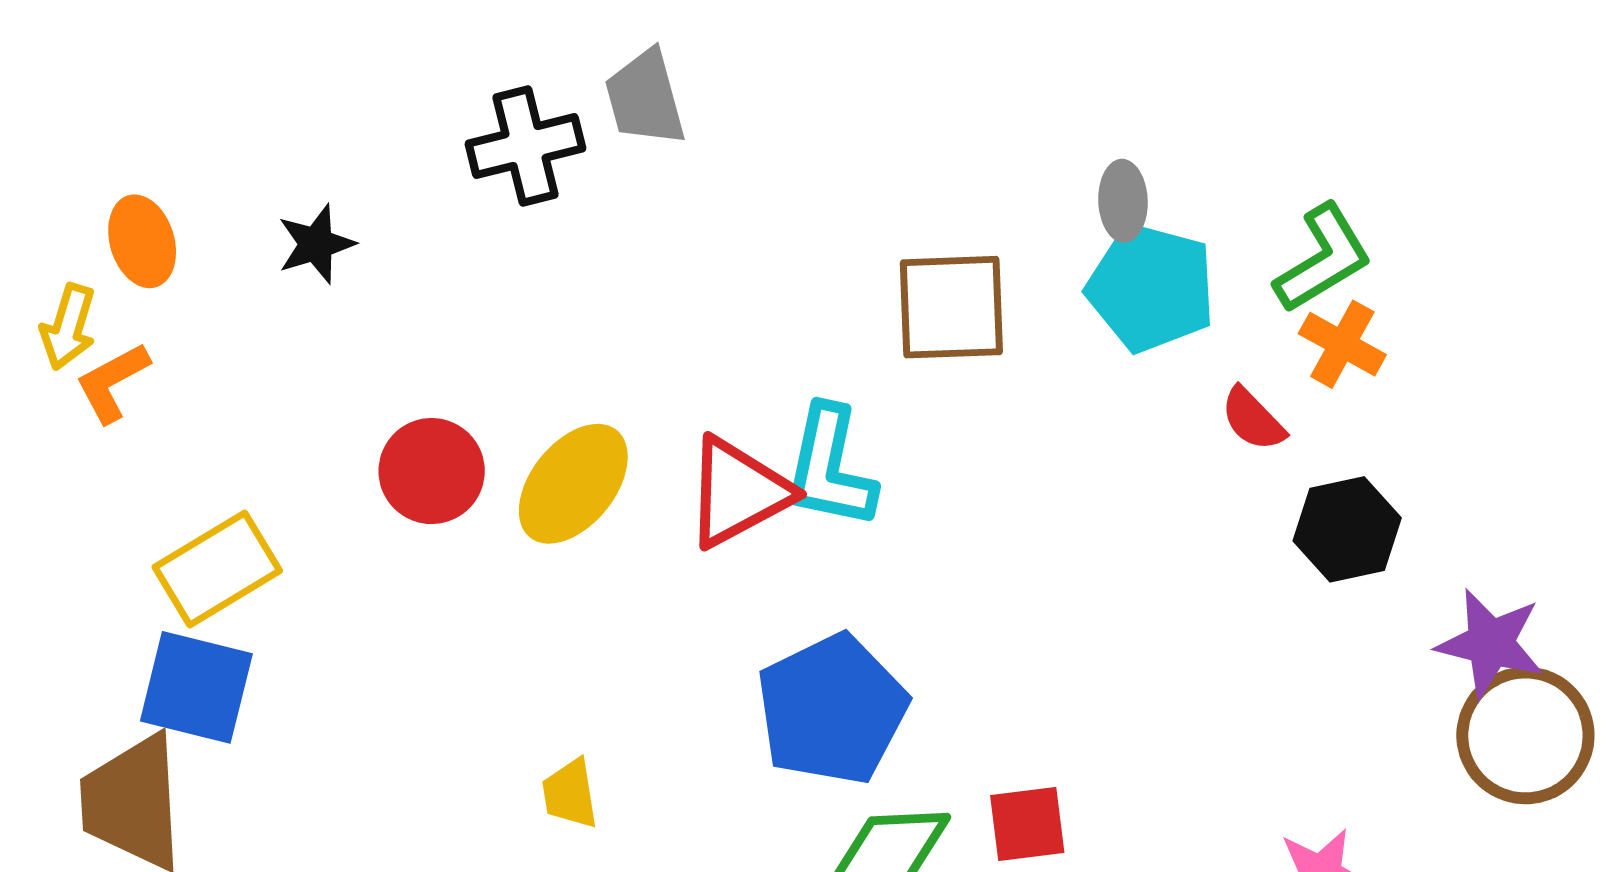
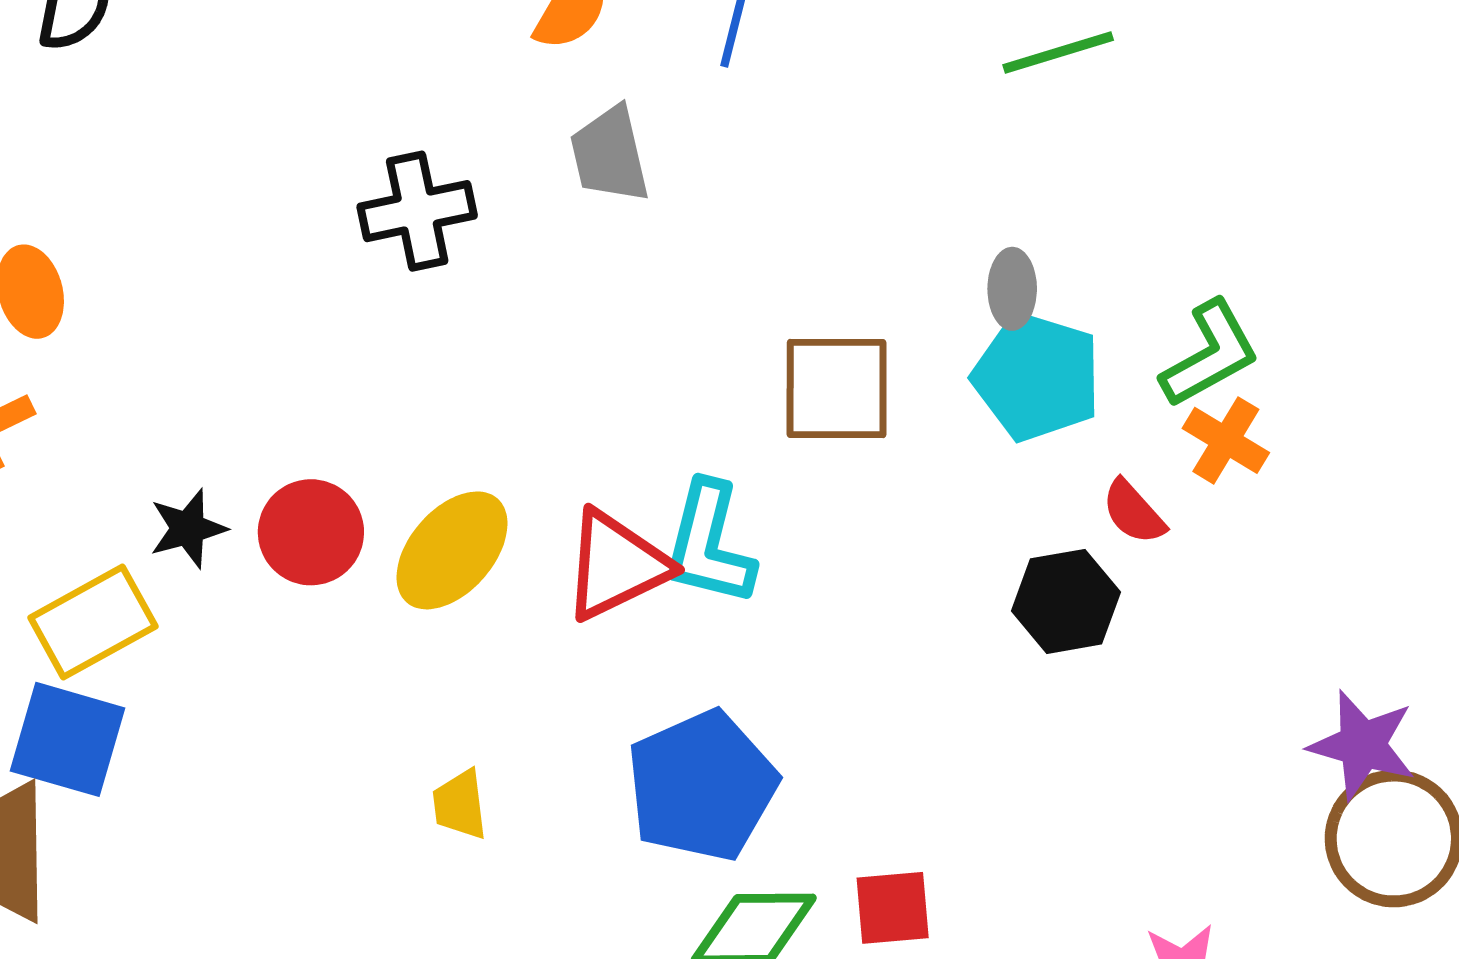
gray trapezoid: (645, 98) -> (610, 155), moved
black star: (316, 244) -> (188, 528), moved
black hexagon: (1347, 529) -> (1066, 601), moved
yellow trapezoid: (570, 794) -> (460, 805), moved

